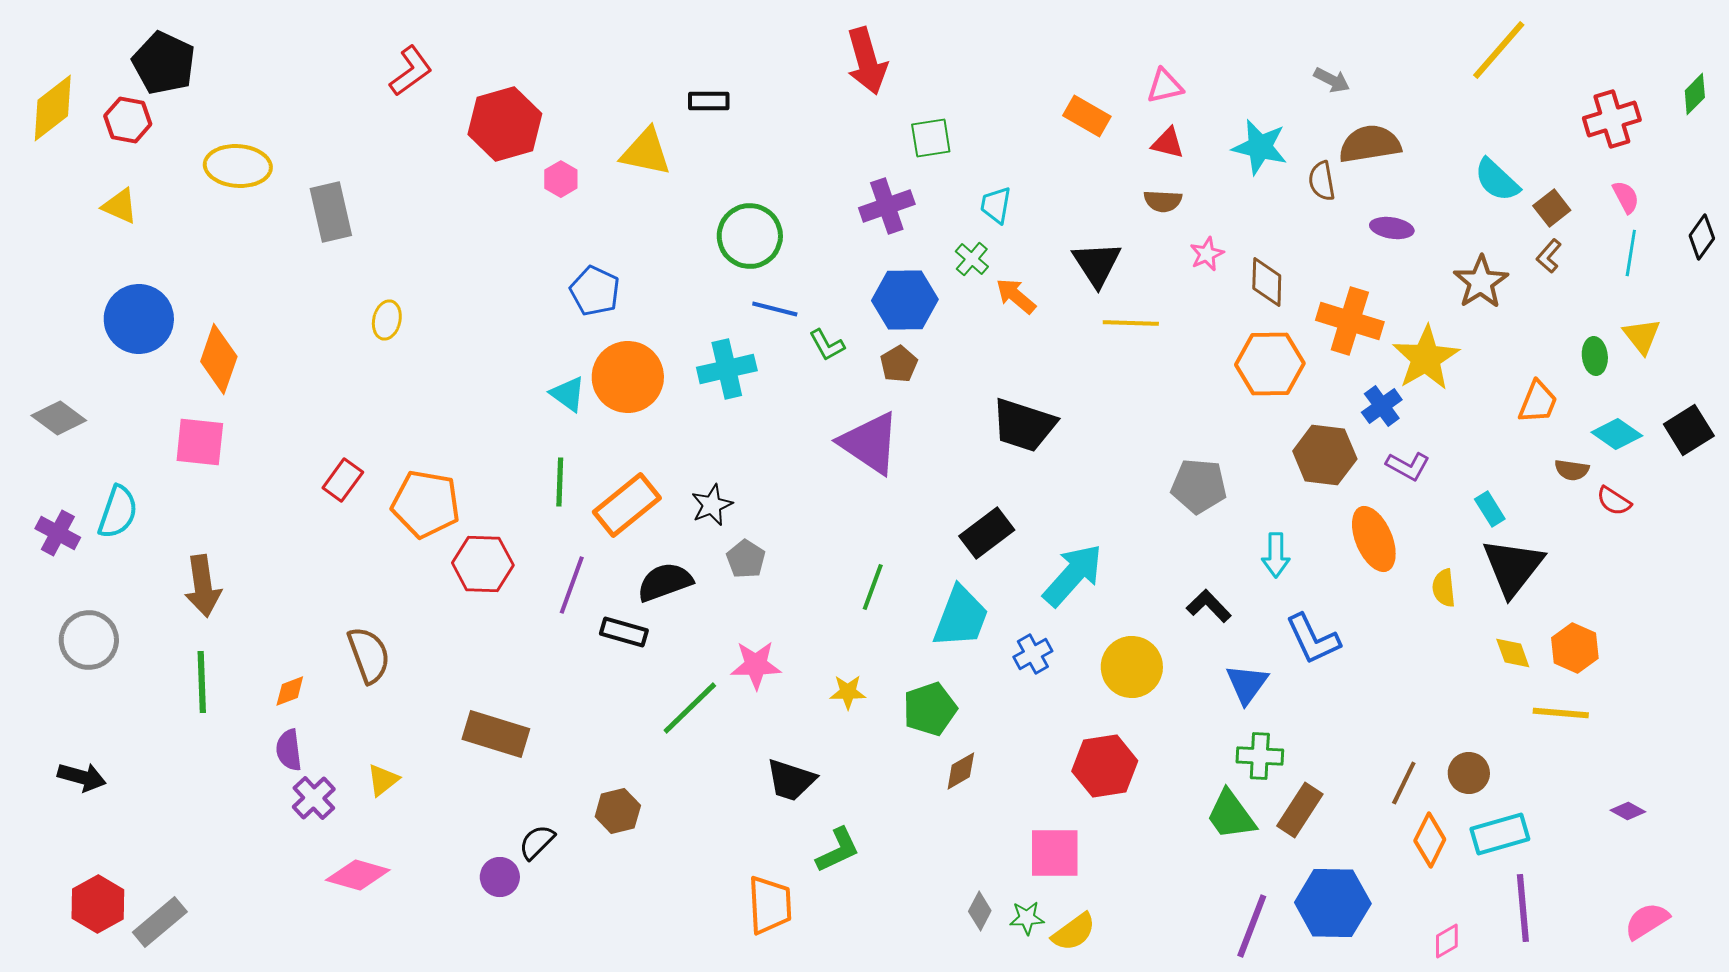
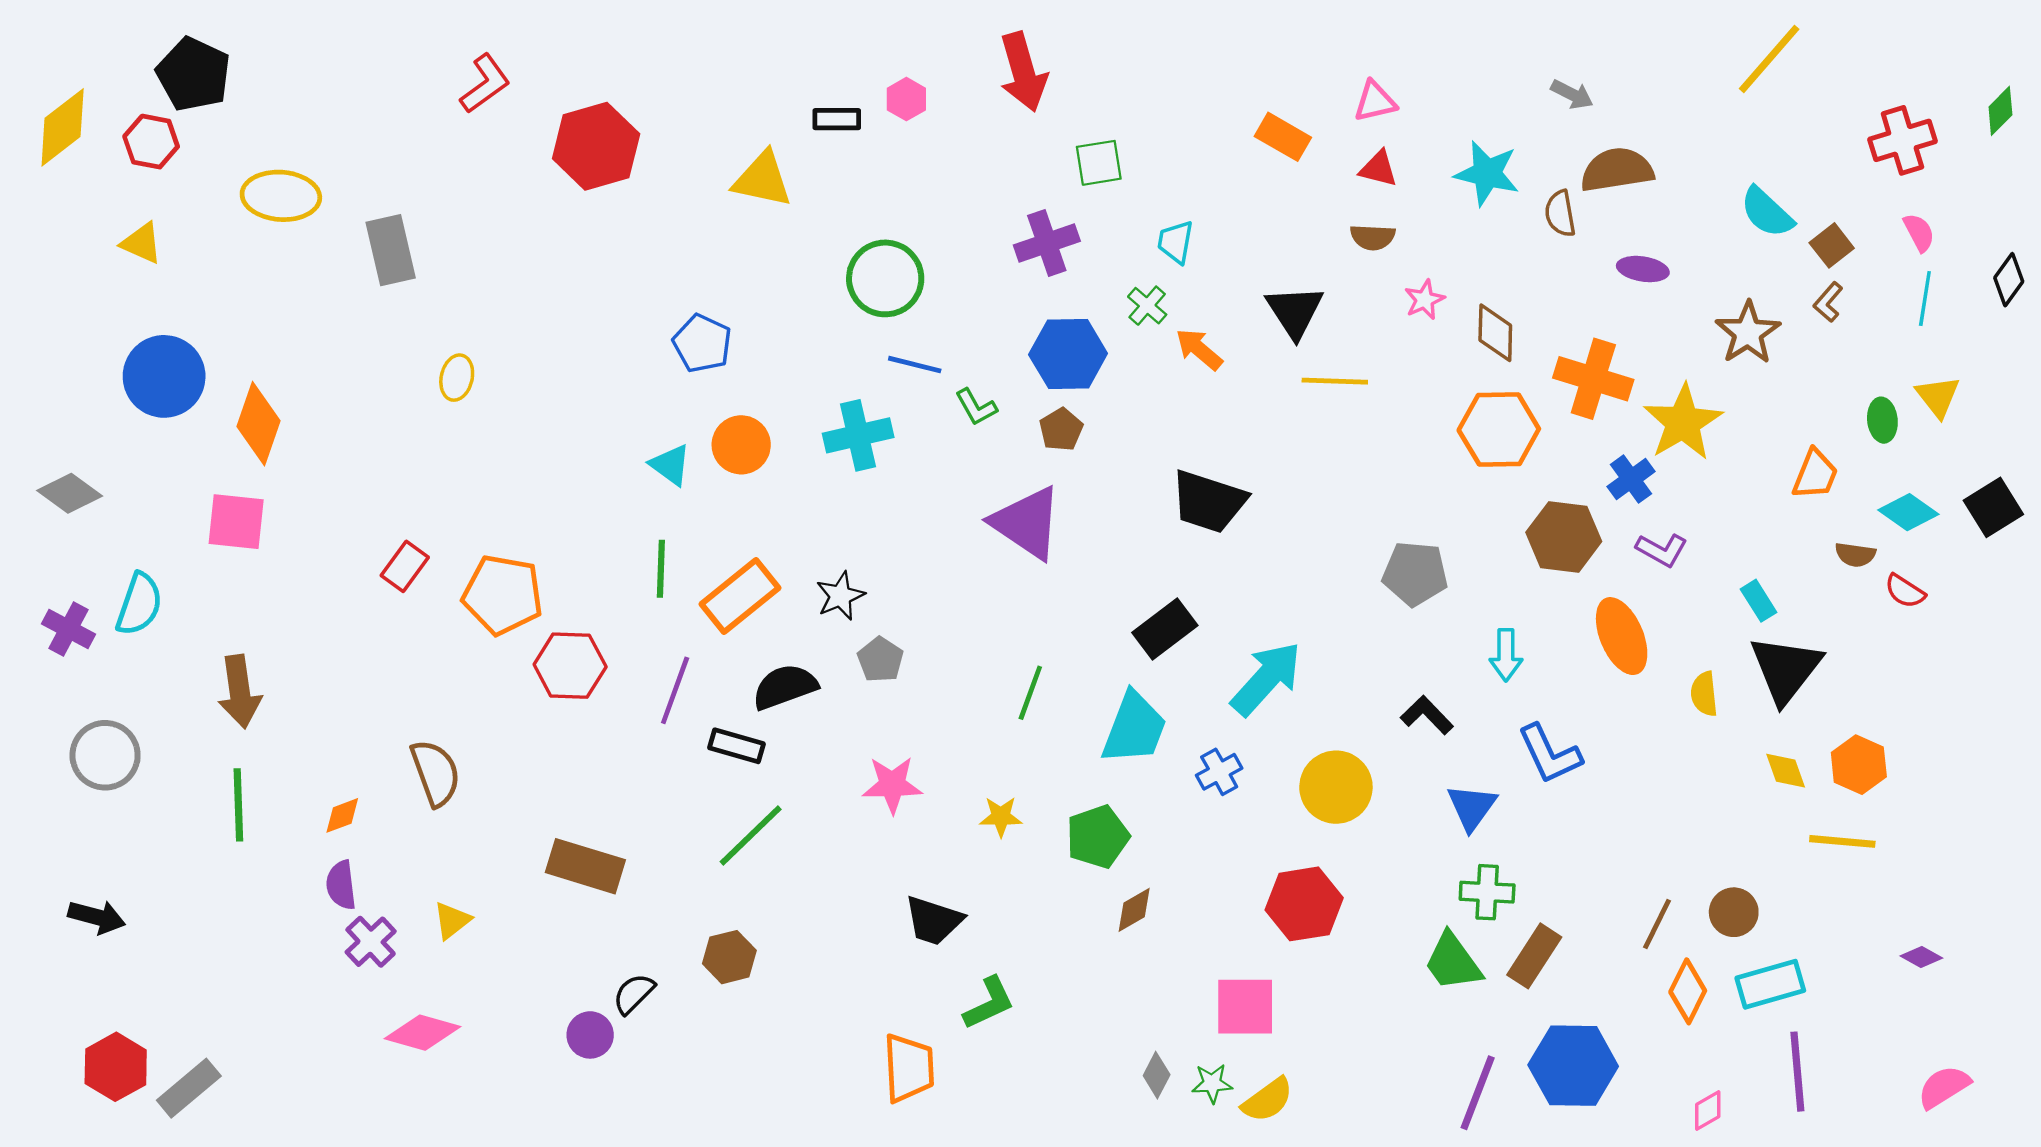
pink hexagon: (561, 179) -> (906, 99), moved
orange circle: (628, 377) -> (741, 445), size x0.7
green line: (690, 708) -> (751, 836), moved

